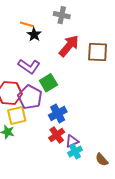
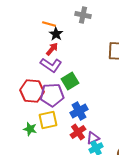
red arrow: (69, 46) -> (52, 49), moved, size x0.6
purple pentagon: (30, 97) -> (52, 95), turned -30
yellow square: (17, 116) -> (48, 120), moved

